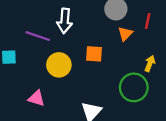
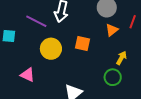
yellow arrow: (150, 64) -> (121, 58), moved
green circle: (134, 87) -> (113, 77), size x0.7

